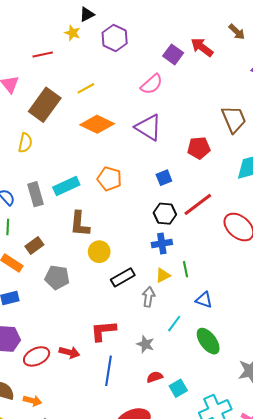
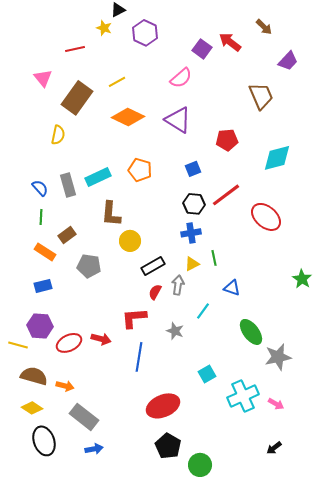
brown trapezoid: (234, 119) -> (261, 96), moved
green ellipse: (208, 341) -> (251, 332), moved
red semicircle: (155, 377) -> (155, 292), moved, turned -42

